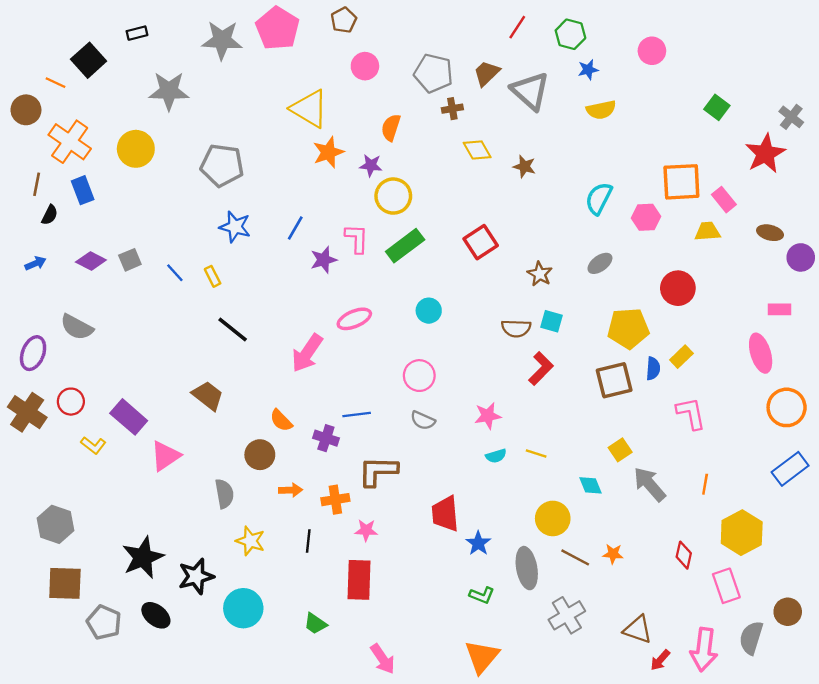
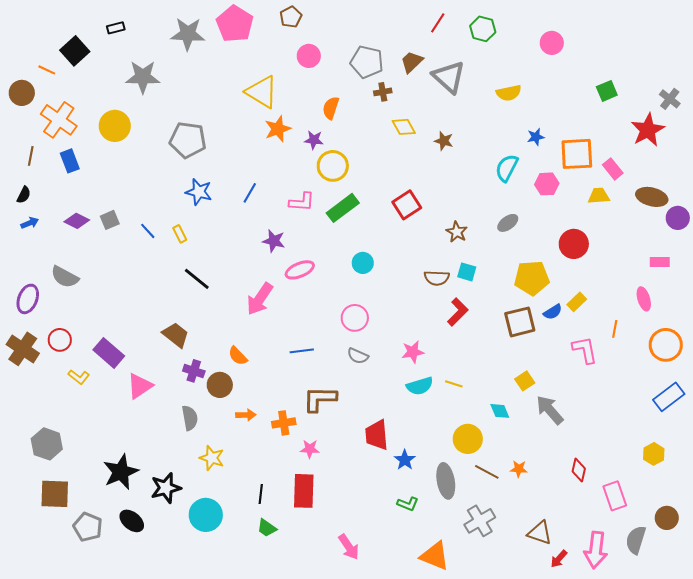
blue star: (588, 70) -> (536, 137), moved
green square: (717, 107) -> (607, 91), turned 30
black semicircle: (50, 215) -> (24, 195), moved
brown ellipse: (770, 233) -> (652, 197), size x1.4
pink L-shape: (357, 239) -> (302, 202), turned 92
purple star: (324, 260) -> (274, 241), moved, turned 30
pink ellipse: (761, 353) -> (644, 299), size x0.7
blue semicircle: (653, 368) -> (553, 312), turned 54
purple cross: (326, 438) -> (194, 371), moved
cyan semicircle: (496, 456) -> (420, 386), size x1.5
orange line: (705, 484) -> (615, 329), moved
yellow hexagon: (742, 533) -> (654, 454), moved, size x0.6
black line: (308, 541) -> (261, 494), moved
orange triangle: (482, 657) -> (435, 556), moved, turned -48
pink arrow: (383, 659) -> (349, 547), moved

